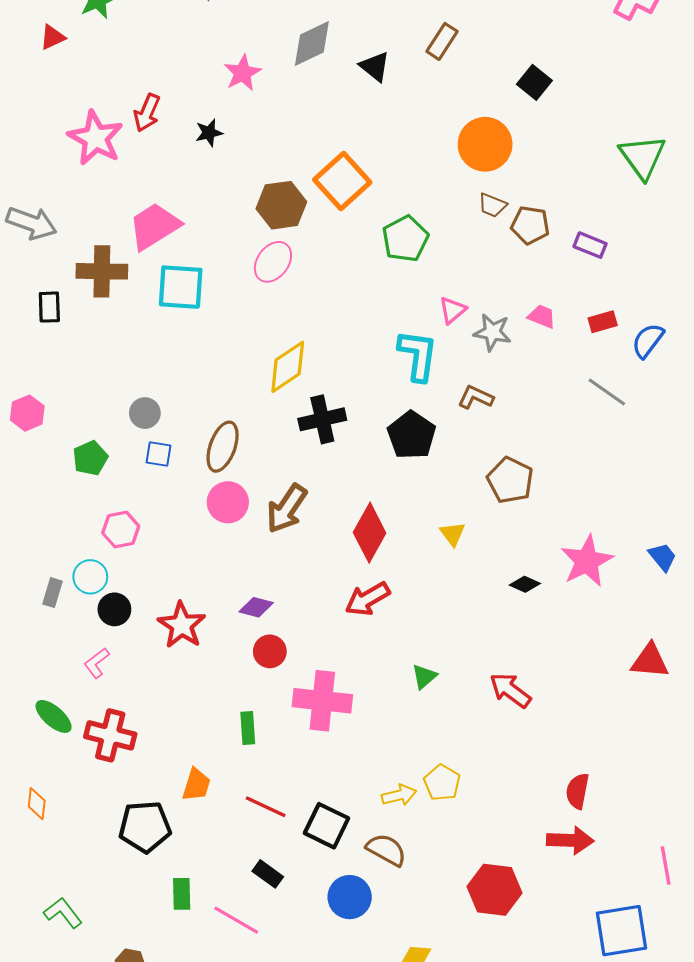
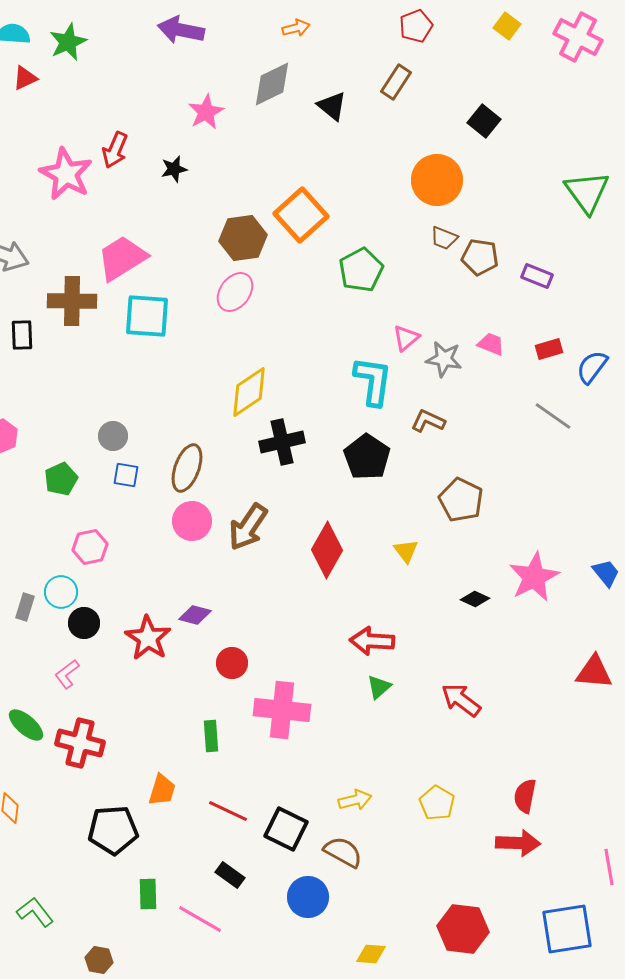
red arrow: (367, 599) -> (372, 641), moved, turned 33
purple diamond: (256, 607) -> (195, 615), moved
yellow pentagon: (442, 783) -> (437, 803), moved
red hexagon: (495, 890) -> (463, 929), moved

